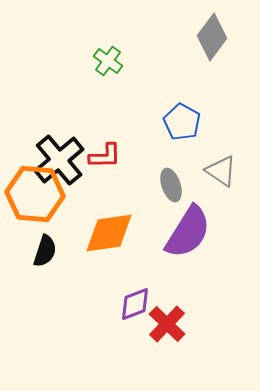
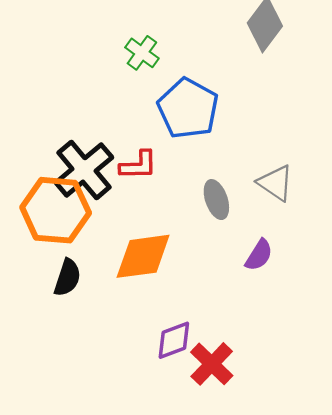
blue pentagon: (182, 122) -> (188, 108), moved, size x1.4
purple semicircle: (188, 232) -> (259, 255), moved, size x0.5

